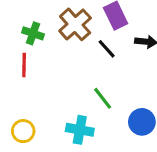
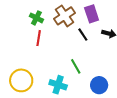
red line: (24, 65) -> (39, 38), moved
yellow circle: (23, 131) -> (21, 80), size x1.5

